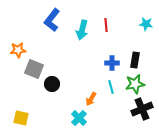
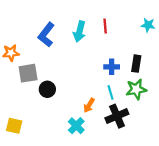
blue L-shape: (52, 20) -> (46, 35), moved
gray square: (34, 69) -> (28, 73), turned -30
black cross: (142, 109) -> (117, 116), moved

